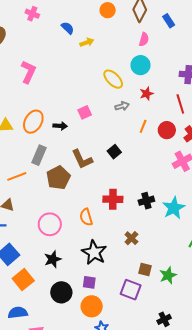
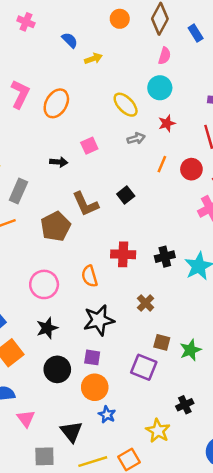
orange ellipse: (33, 122) -> (56, 103), moved
gray rectangle: (39, 155) -> (18, 191), moved
black star: (94, 252) -> (99, 320), turned 30

